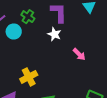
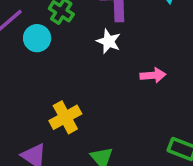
pink arrow: (79, 54) -> (153, 75), turned -48

